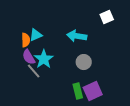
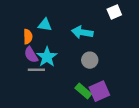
cyan triangle: (36, 35) -> (45, 25), moved, turned 32
gray line: (34, 71) -> (36, 70), turned -49
green rectangle: (78, 91) -> (83, 91), turned -35

